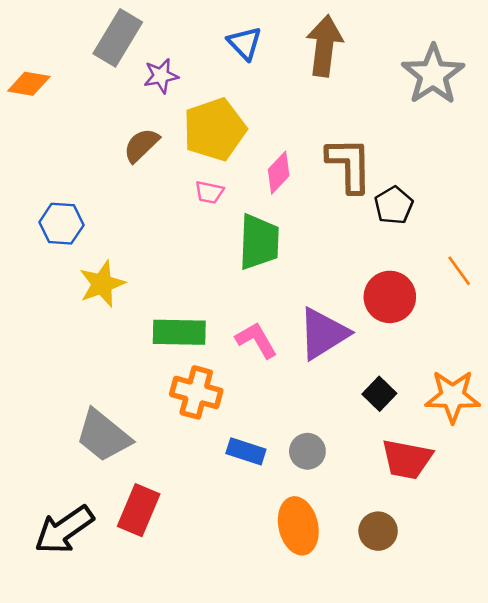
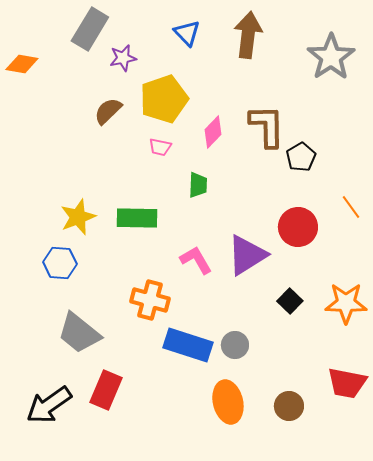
blue hexagon: (61, 224) -> (60, 263), moved
green trapezoid: (259, 242) -> (198, 185), size x0.6
green rectangle: (179, 332) -> (137, 218), moved
blue rectangle: (246, 451) -> (188, 345), size x1.6
red trapezoid: (407, 459) -> (347, 383), moved

